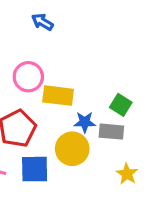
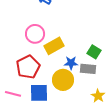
yellow rectangle: (58, 96) -> (54, 46), turned -36

